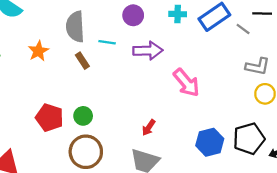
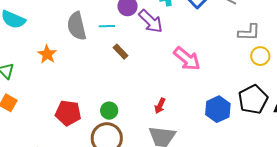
cyan line: (107, 42) -> (107, 26), moved
purple arrow: (148, 51) -> (151, 21), moved, turned 56
brown rectangle: (82, 61) -> (120, 52), moved
green circle: (83, 116) -> (109, 111), moved

